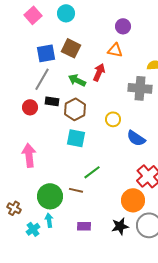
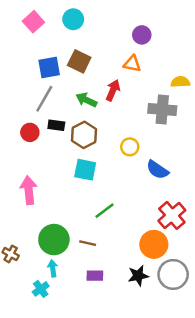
brown line: (76, 190) -> (88, 243), moved
cyan cross: (33, 229) -> (41, 289), moved

